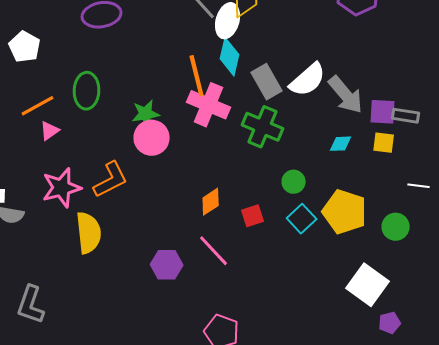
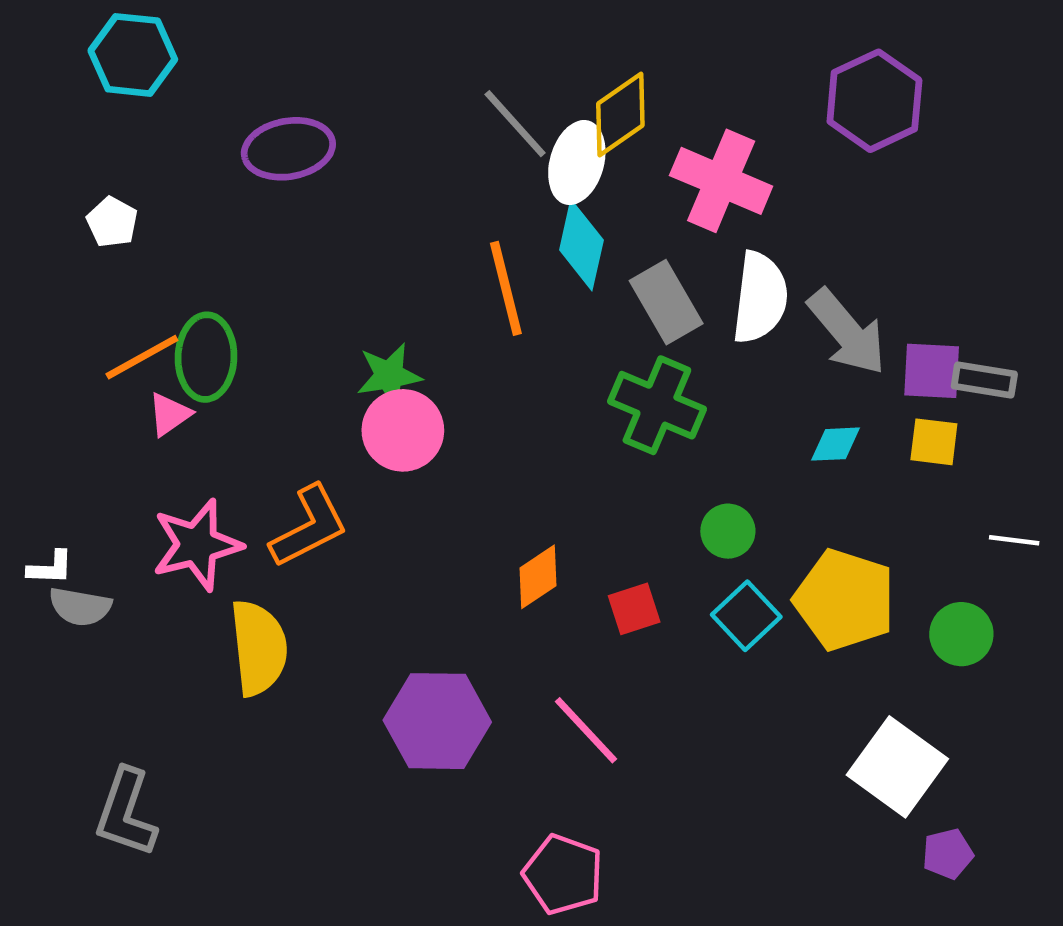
white pentagon: (25, 47) -> (112, 222), size x0.7
white semicircle: (308, 80) -> (760, 298), turned -42
green ellipse: (87, 91) -> (206, 357), moved
pink cross: (209, 105) -> (721, 181), moved
pink line: (214, 251) -> (586, 730), moved
purple hexagon: (167, 265) -> (437, 721), size x1.4

